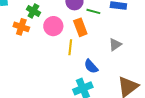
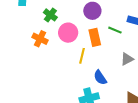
green line: (93, 11) -> (115, 30), moved
orange cross: (21, 27) -> (40, 39), moved

